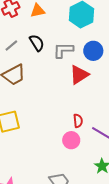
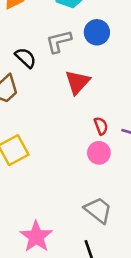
black semicircle: (37, 43) -> (26, 58), moved
red triangle: (79, 75) -> (78, 82), moved

